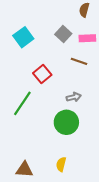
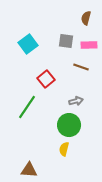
gray square: (63, 34) -> (66, 41), turned -35
yellow semicircle: (61, 164) -> (64, 149), moved

